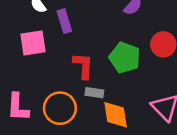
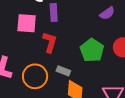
red L-shape: (83, 66) -> (50, 42), moved

